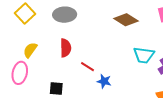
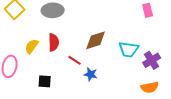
brown diamond: (126, 20) -> (96, 40), moved, turned -50
yellow semicircle: (30, 50) -> (32, 46), moved

